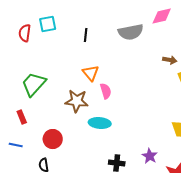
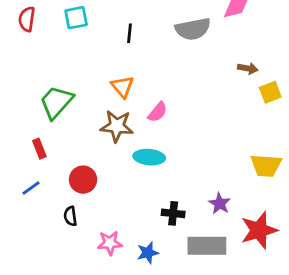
red semicircle: (25, 33) -> (27, 19), moved
orange triangle: (91, 73) -> (122, 87), moved
pink semicircle: (106, 91) -> (158, 112), turned 56
blue line: (16, 145) -> (31, 188), turned -48

